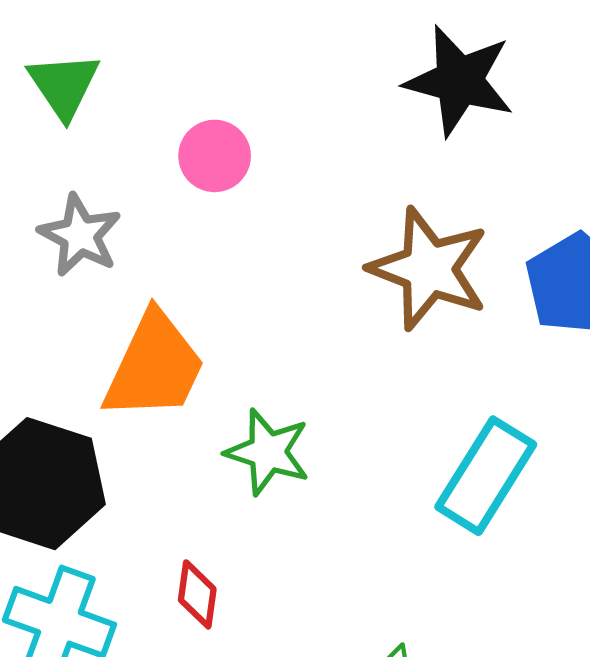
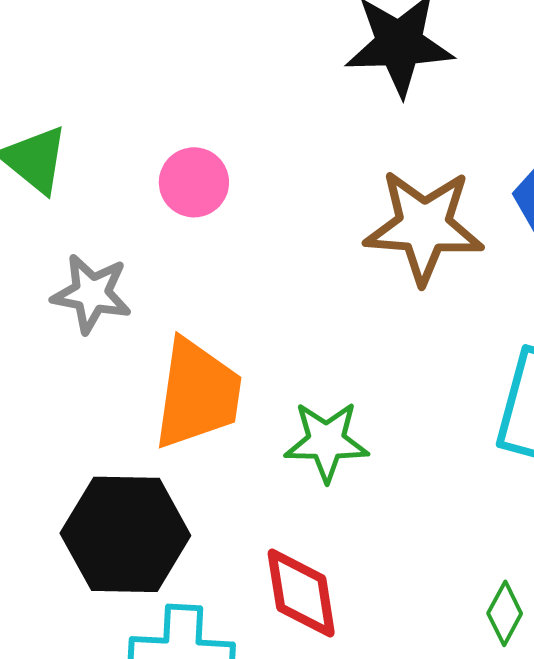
red diamond: (197, 594) -> (301, 593), size x1.5

